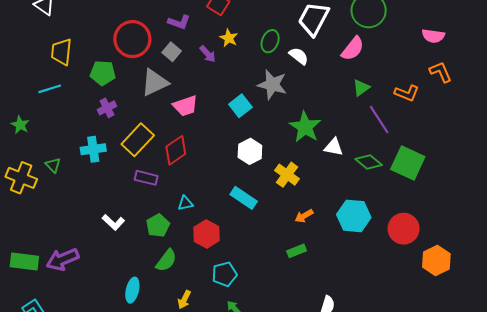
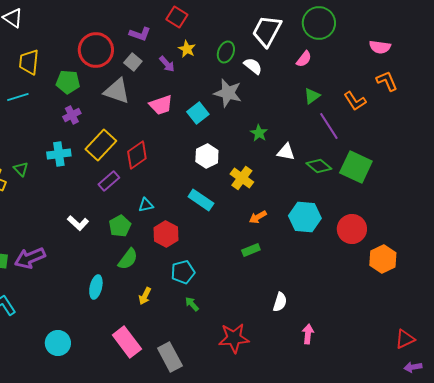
pink semicircle: (353, 49) -> (304, 59), size x0.7
gray triangle: (155, 82) -> (117, 91), turned 44
orange L-shape: (407, 93) -> (355, 101), turned 35
pink trapezoid: (185, 106) -> (161, 105), moved
green star: (305, 127) -> (259, 133), size x0.6
purple rectangle: (146, 178) -> (109, 181), turned -55

